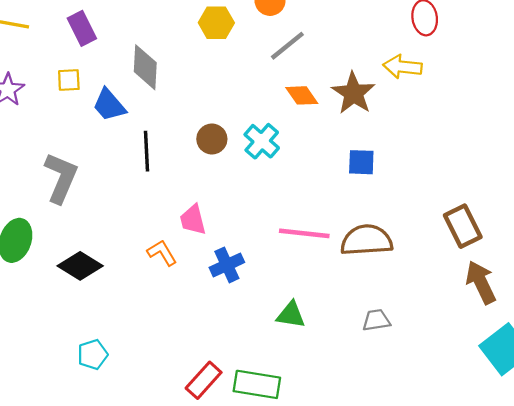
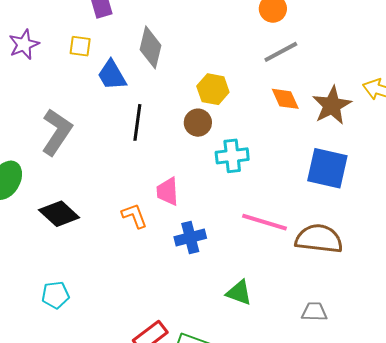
yellow hexagon: (216, 23) -> (213, 89), moved
cyan cross: (262, 141) -> (232, 156), moved, turned 32
blue square: (361, 162) -> (327, 168), size x1.6

